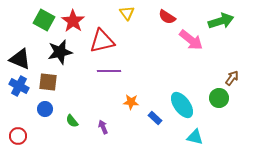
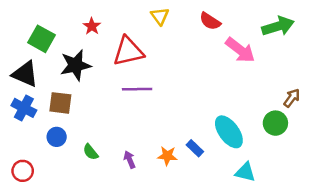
green square: (44, 20) -> (42, 39), moved
red star: (73, 21) -> (92, 26), size x0.6
orange star: (131, 102) -> (167, 156), moved

